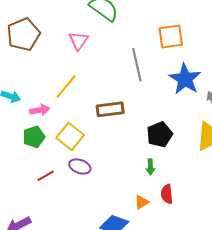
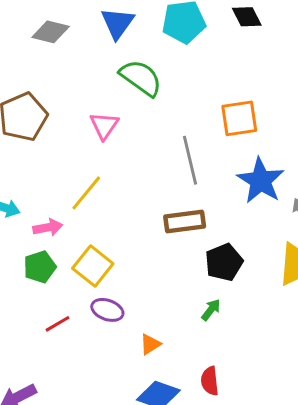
brown rectangle: (110, 109) -> (185, 222), moved
green arrow: (150, 167) -> (211, 310), turned -140
red semicircle: (167, 194) -> (210, 381), moved
orange triangle: (142, 202) -> (150, 344), moved

